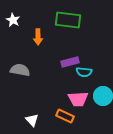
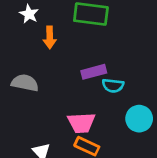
white star: (13, 20) -> (29, 14), moved
pink trapezoid: (78, 99) -> (81, 123), moved

